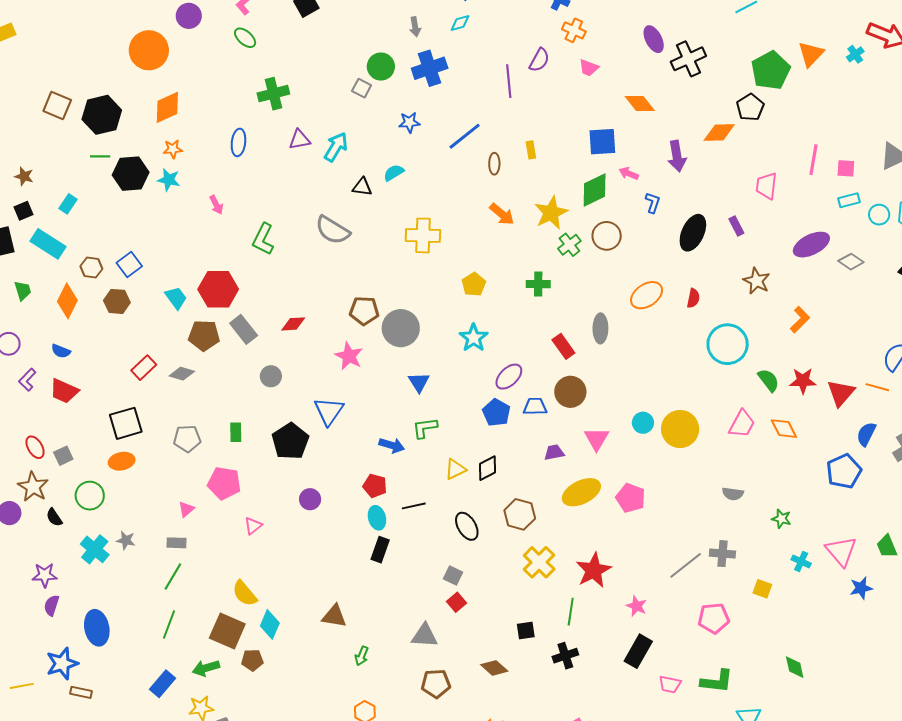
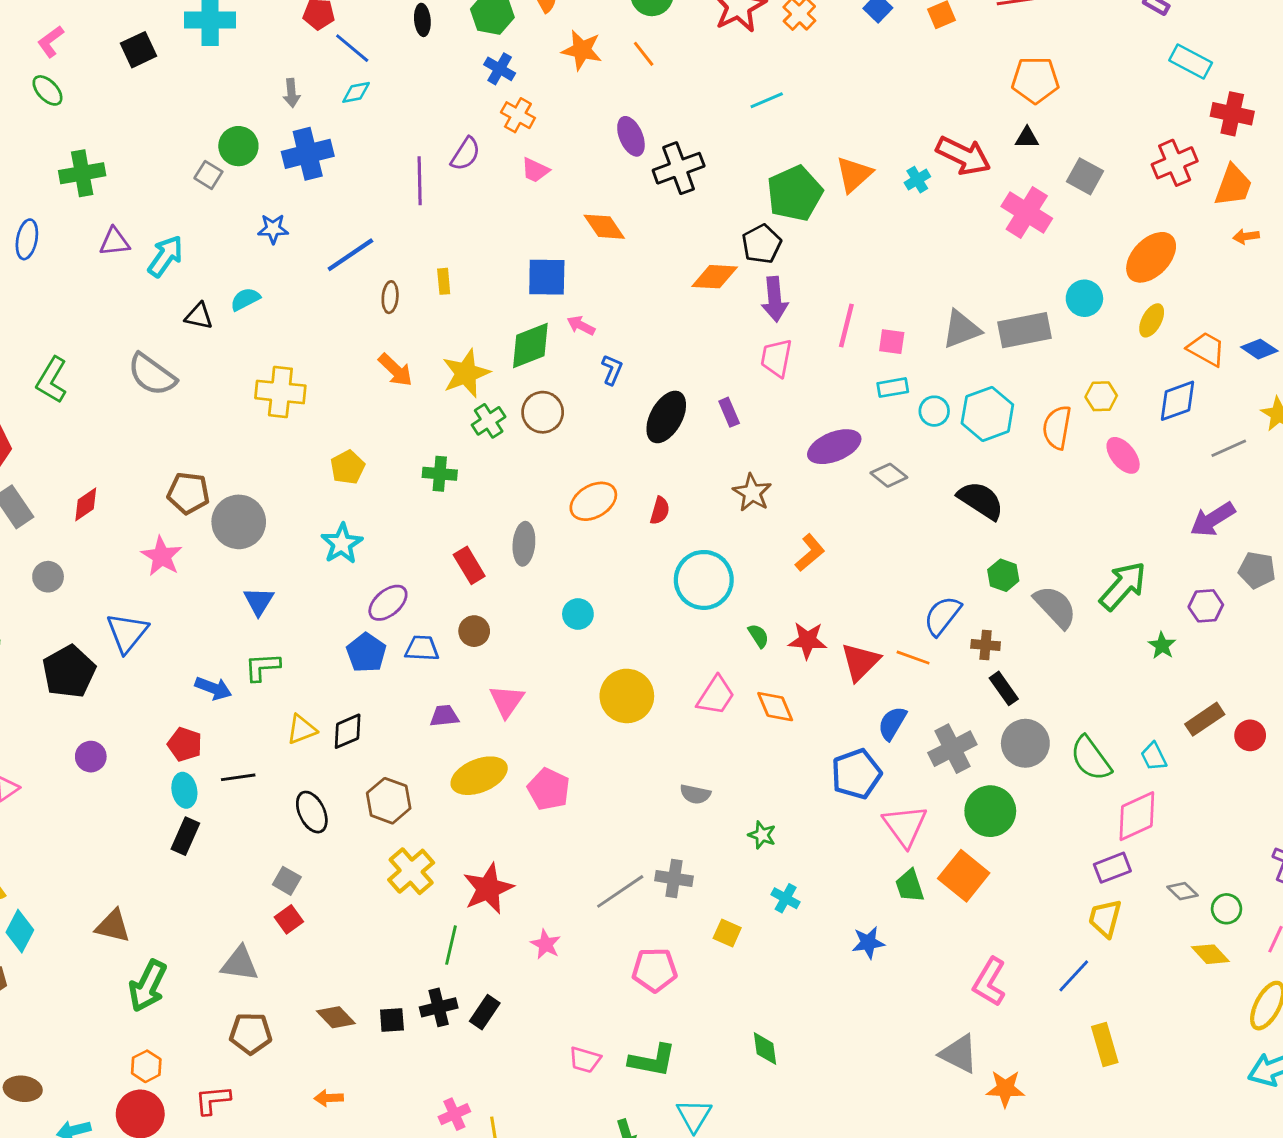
purple arrow: (677, 156) -> (775, 299), moved
red diamond: (293, 324) -> (86, 504), turned -35
green semicircle: (769, 380) -> (758, 636), size x0.7
brown circle: (570, 392) -> (474, 631), size x0.7
cyan circle: (643, 423) -> (578, 614), moved
pink triangle: (841, 551) -> (905, 826), moved
black square: (526, 631) -> (392, 1020), moved
black rectangle: (638, 651) -> (485, 1012), moved, size x0.7
green arrow: (362, 656) -> (148, 986), size x1.8

